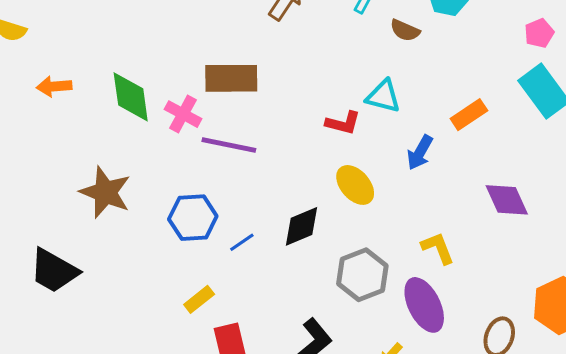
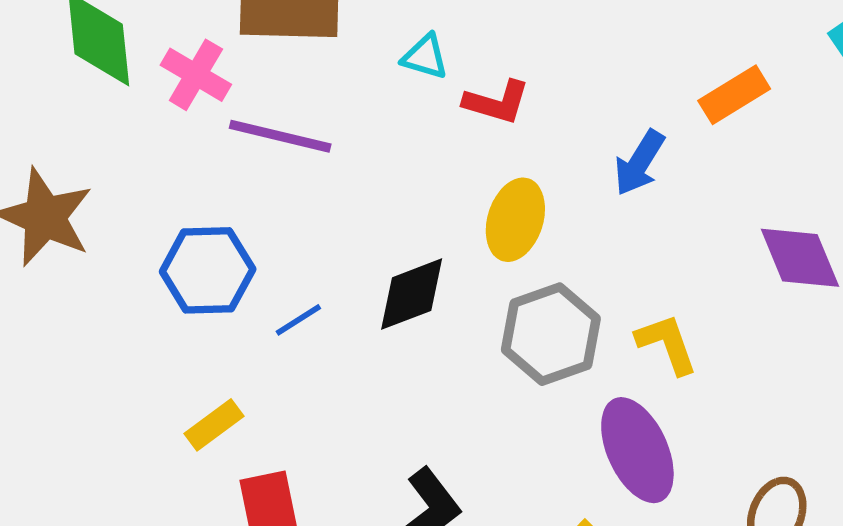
cyan triangle: (383, 96) -> (425, 57), moved, size x0.7
yellow ellipse: (355, 185) -> (515, 220), turned 57
gray hexagon: (362, 275) -> (551, 334), moved

